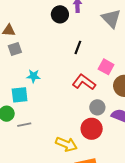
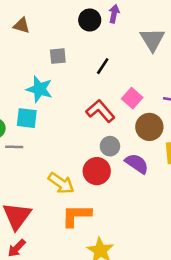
gray square: (15, 49) -> (58, 56), moved
cyan star: (33, 76) -> (39, 89), size x1.5
cyan square: (20, 95) -> (27, 118), moved

